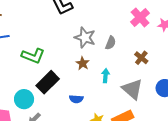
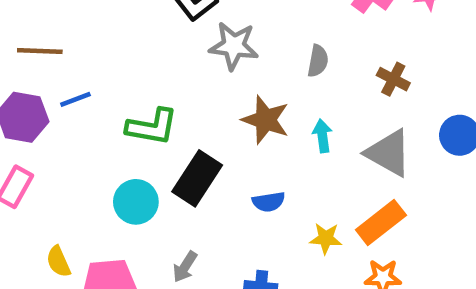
gray star: (85, 37) -> (234, 46), moved
brown star: (83, 63) -> (266, 120), size x1.5
cyan circle: (24, 99) -> (136, 202), moved

